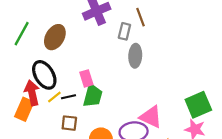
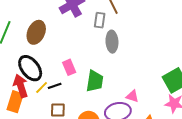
green trapezoid: (93, 96) -> (95, 81), moved
pink triangle: (151, 117) -> (132, 96), size x0.6

